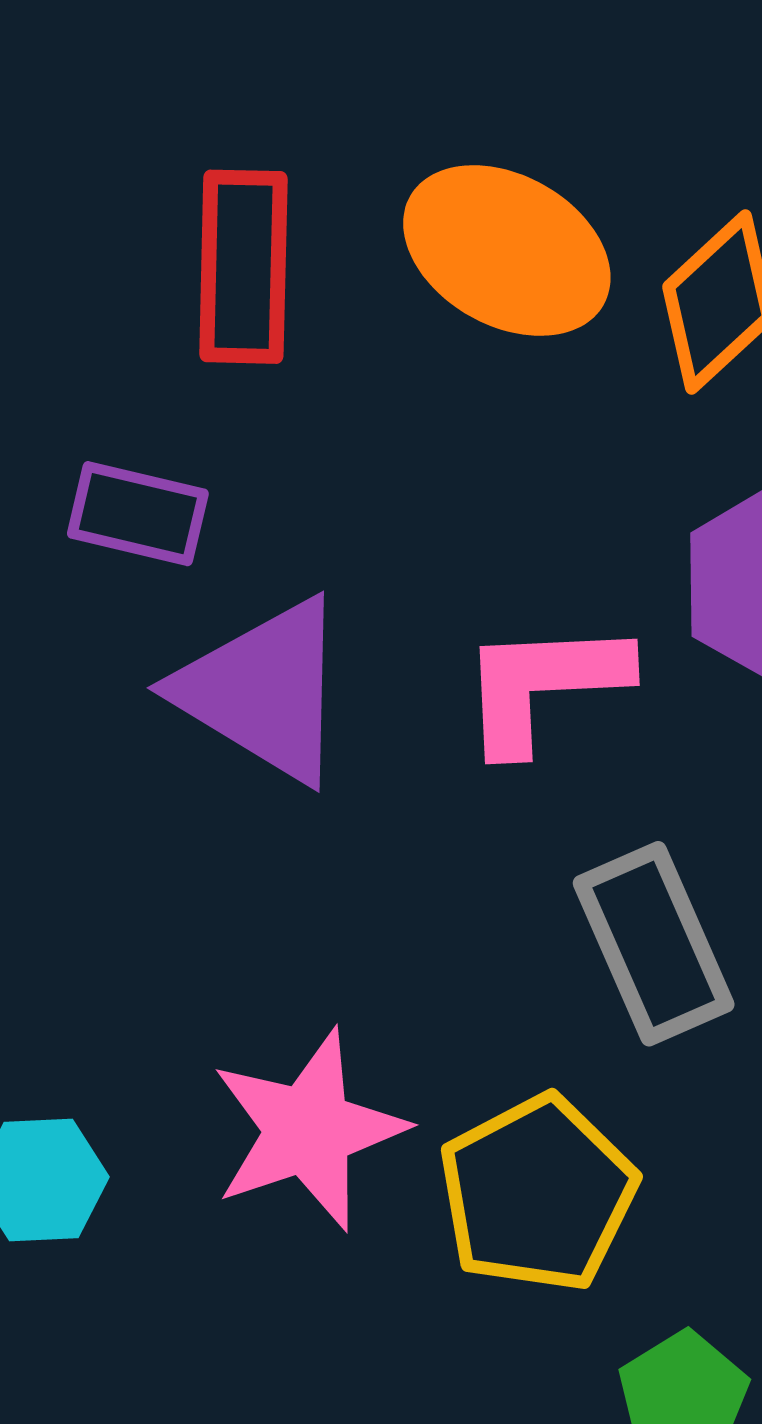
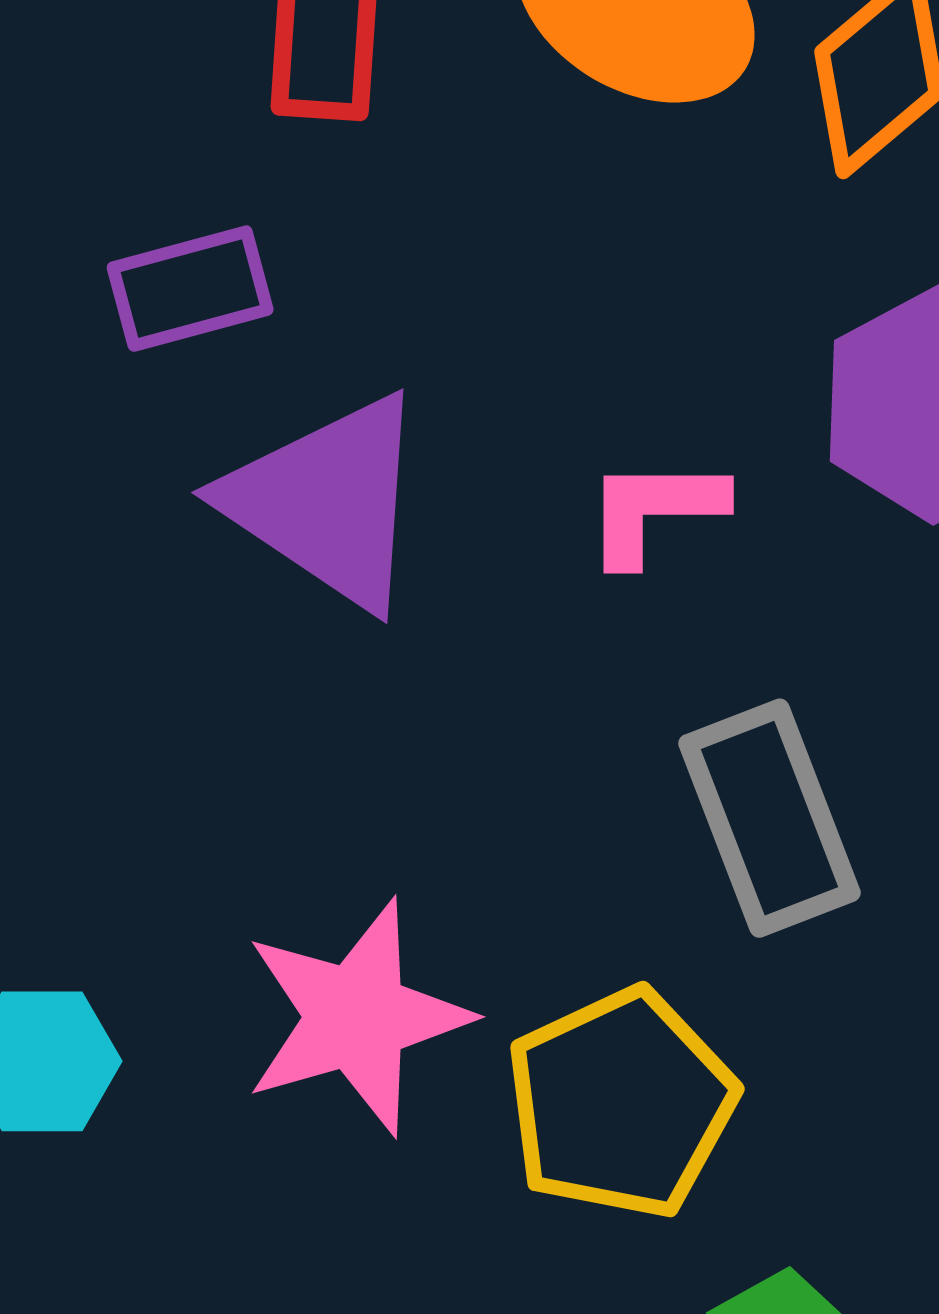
purple rectangle: (138, 514) -> (190, 289), turned -31
pink L-shape: (543, 685) -> (655, 510), size x0.7

